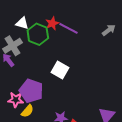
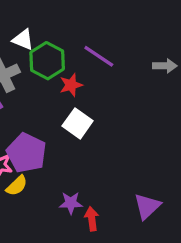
red star: (52, 23) -> (71, 85), moved
gray arrow: (109, 30) -> (165, 66), turned 32

